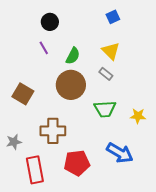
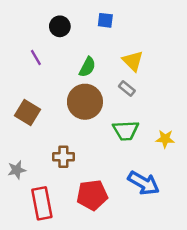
blue square: (113, 17) -> (105, 20), moved, turned 32
purple line: (44, 48) -> (36, 57), moved
brown cross: (53, 131) -> (63, 157), size x0.7

